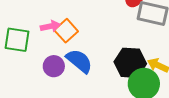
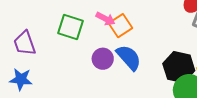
pink arrow: (50, 26) -> (105, 19), turned 30

